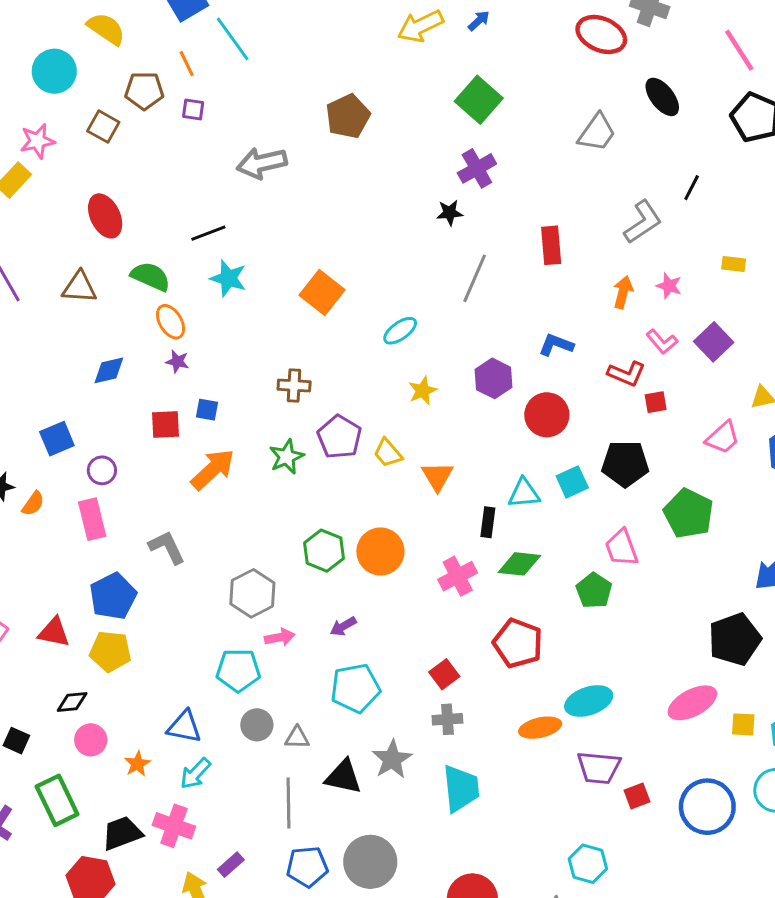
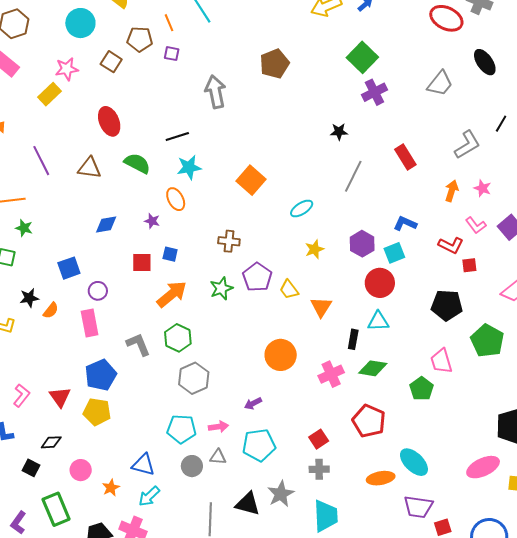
gray arrow: (262, 163) -> (215, 92), turned 88
purple cross: (477, 168) -> (375, 92), moved
red rectangle: (551, 245) -> (405, 157), turned -30
cyan star: (228, 278) -> (189, 167), turned -30
orange ellipse: (171, 322) -> (176, 199), moved
red circle: (547, 415) -> (380, 283), moved
cyan square: (572, 482) -> (394, 253), moved
green hexagon: (324, 551) -> (178, 338), moved
red triangle: (54, 632) -> (60, 397), turned 40
pink arrow: (280, 637) -> (219, 427), moved
cyan ellipse: (589, 701) -> (414, 462), turned 60
black diamond: (72, 702) -> (51, 442), moved
gray triangle: (297, 738) -> (218, 457), moved

